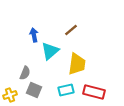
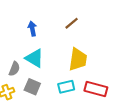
cyan triangle: (50, 51) -> (34, 58), moved, turned -48
gray semicircle: (25, 73) -> (14, 69), moved

